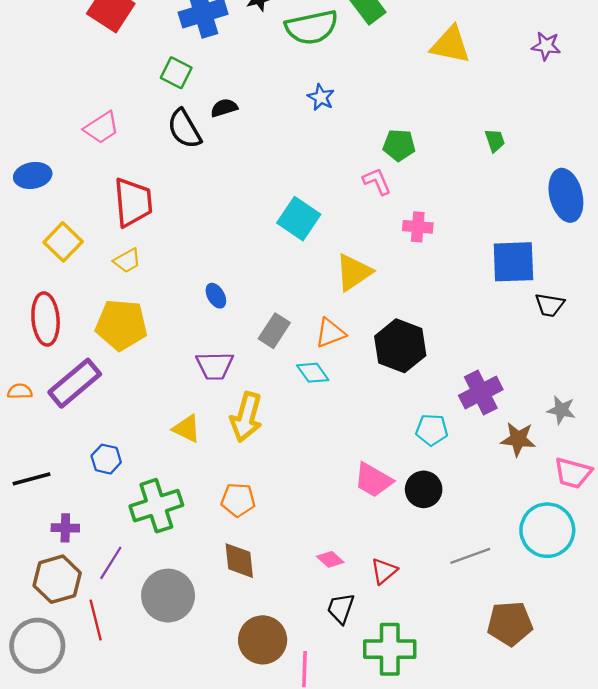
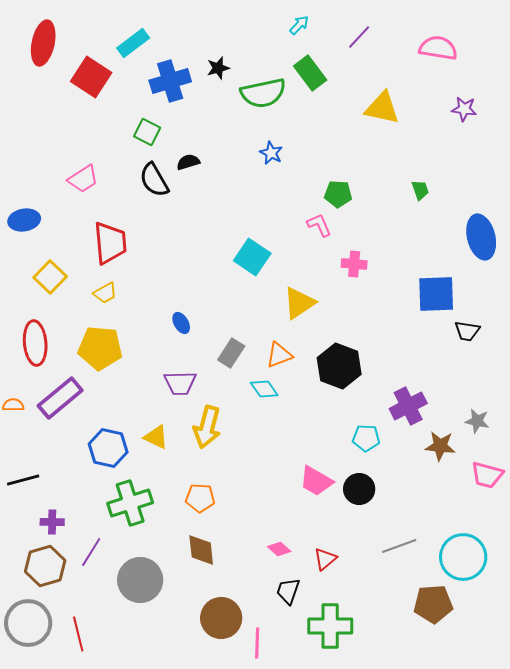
blue hexagon: (106, 459) -> (108, 448), moved, size x1.5
cyan circle: (547, 530) -> (463, 557), moved
red line: (96, 620) -> (78, 634), moved

